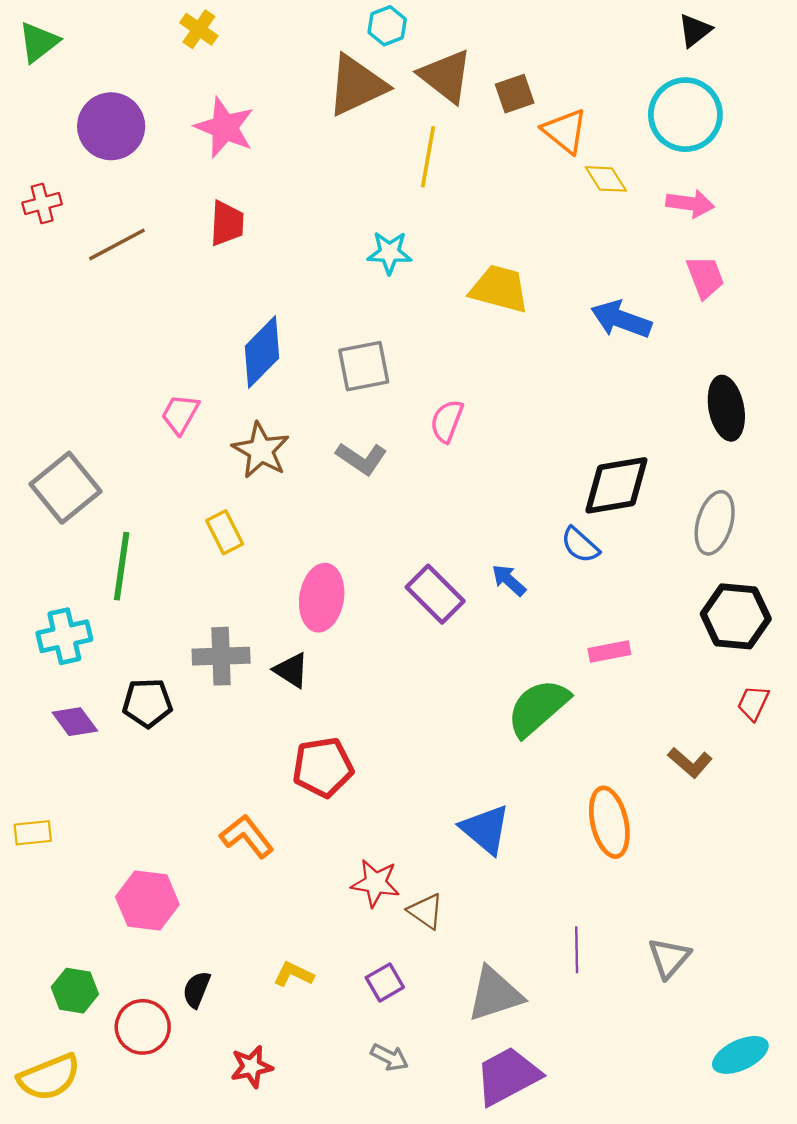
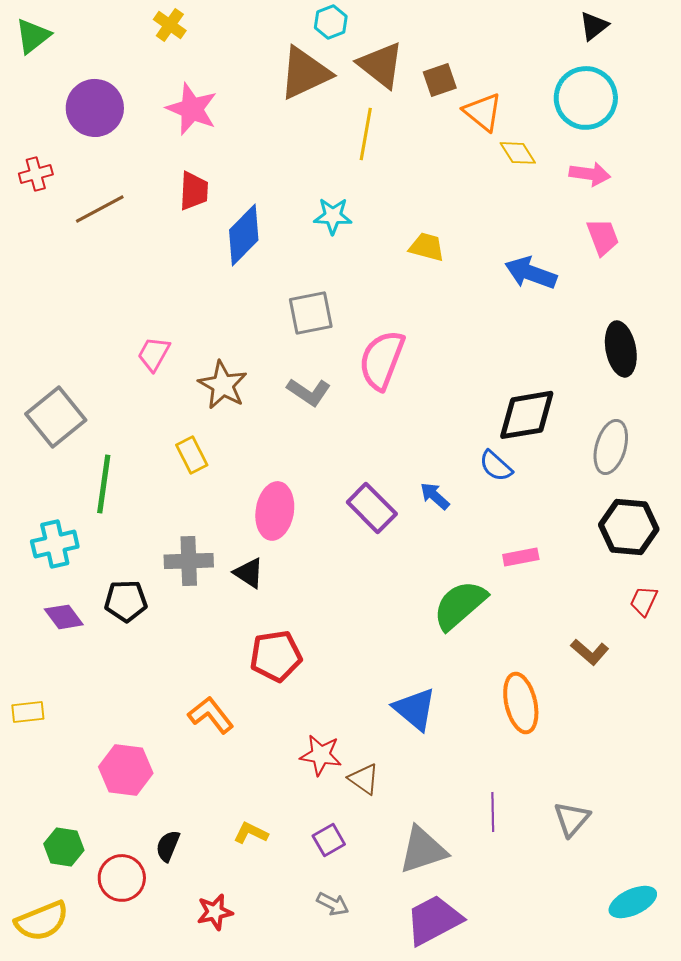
yellow trapezoid: (499, 289) -> (427, 247), size x0.7
blue diamond: (262, 352) -> (244, 235), moved
pink semicircle: (447, 421) -> (382, 360), size x1.6

